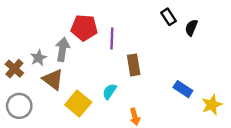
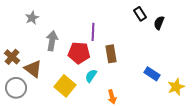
red pentagon: (84, 28) -> (79, 53), moved
gray star: (38, 58) -> (32, 18), moved
brown triangle: (53, 79) -> (33, 69), moved

